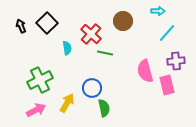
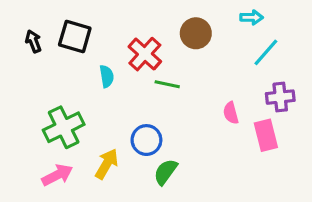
black square: (47, 23) -> (75, 37), turned -30
pink semicircle: (145, 71) -> (231, 113), size x0.6
green semicircle: (104, 108) -> (166, 172), turned -132

